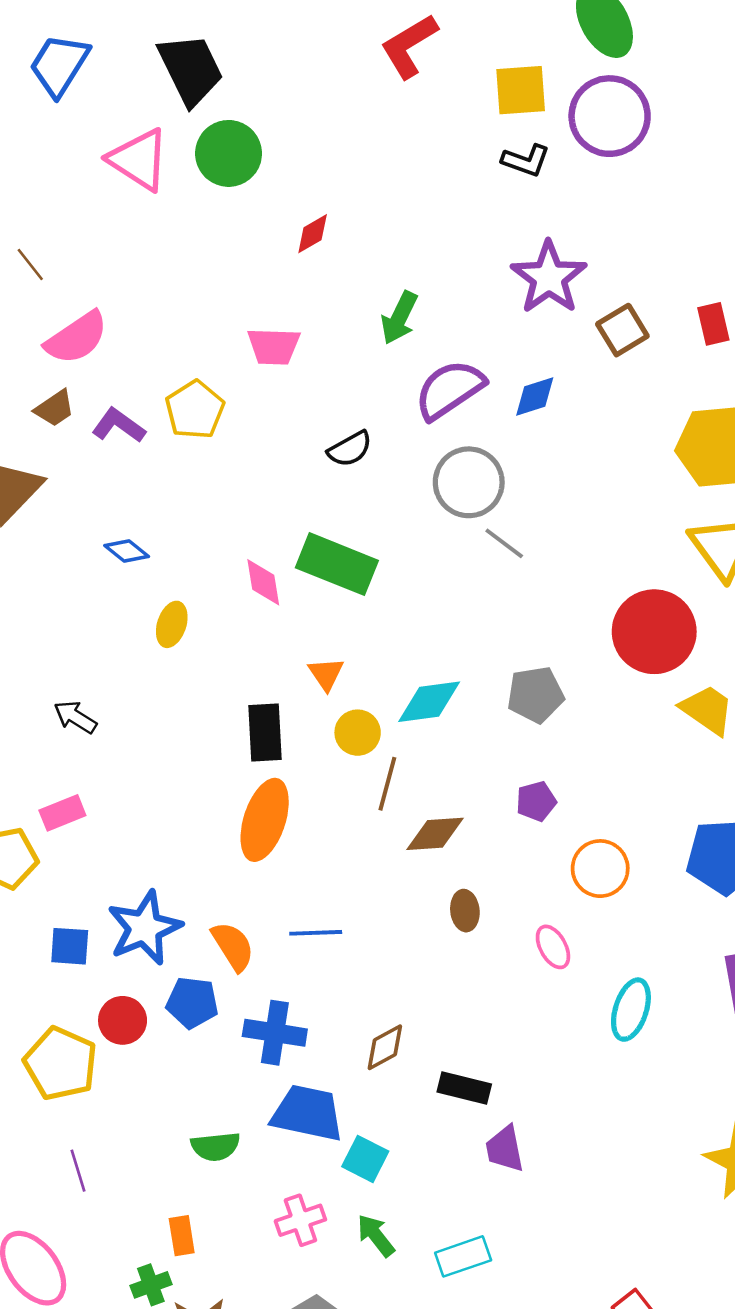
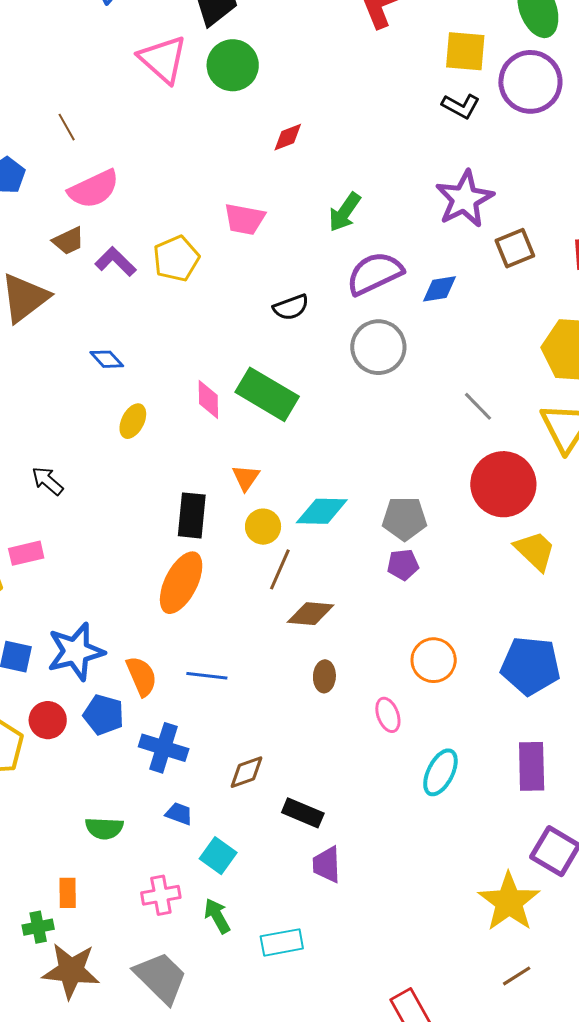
gray line: (504, 543) -> (478, 406), moved
purple pentagon: (536, 801) -> (403, 565), moved
blue trapezoid: (307, 1113) -> (179, 814), size x0.5

